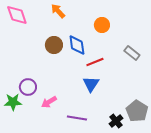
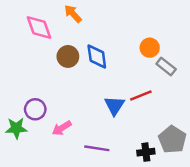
pink diamond: (17, 15) -> (39, 28), moved
orange circle: (102, 25) -> (150, 48), moved
red line: (95, 62) -> (141, 95), moved
black cross: (116, 121) -> (146, 152), turned 32

